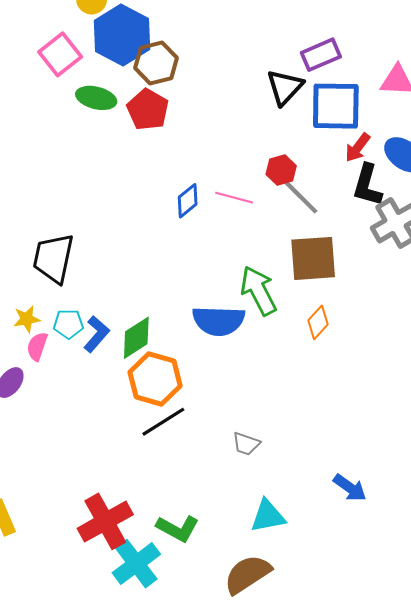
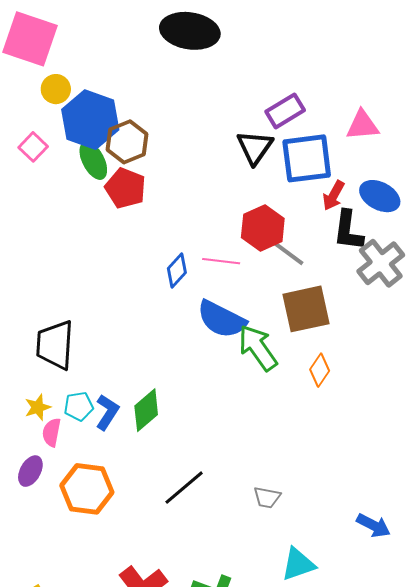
pink square: (60, 54) -> (33, 147), size x0.7
green ellipse: (96, 98) -> (93, 160), moved, turned 57
red hexagon: (281, 170) -> (263, 228), size x1.5
blue semicircle: (219, 321) -> (222, 319), moved, turned 33
orange hexagon: (155, 379) -> (87, 489), moved

